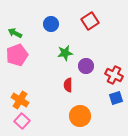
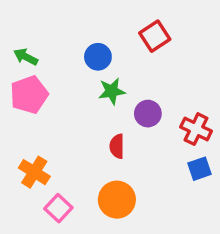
blue circle: (51, 24) -> (98, 57), moved
orange circle: (80, 116) -> (117, 200), moved
pink square: (22, 121) -> (58, 208), moved

